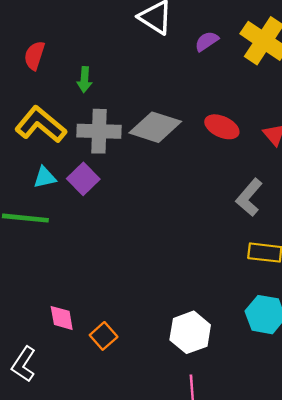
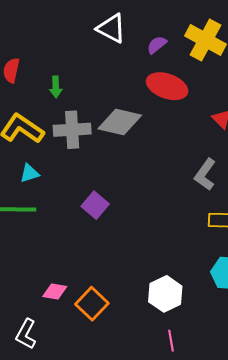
red ellipse: (222, 127) -> (167, 86), moved, size x1.4
purple square: (83, 179) -> (95, 205), moved
pink diamond: (62, 318) -> (55, 292), turned -65
orange square: (104, 336) -> (92, 304), size x1.4

